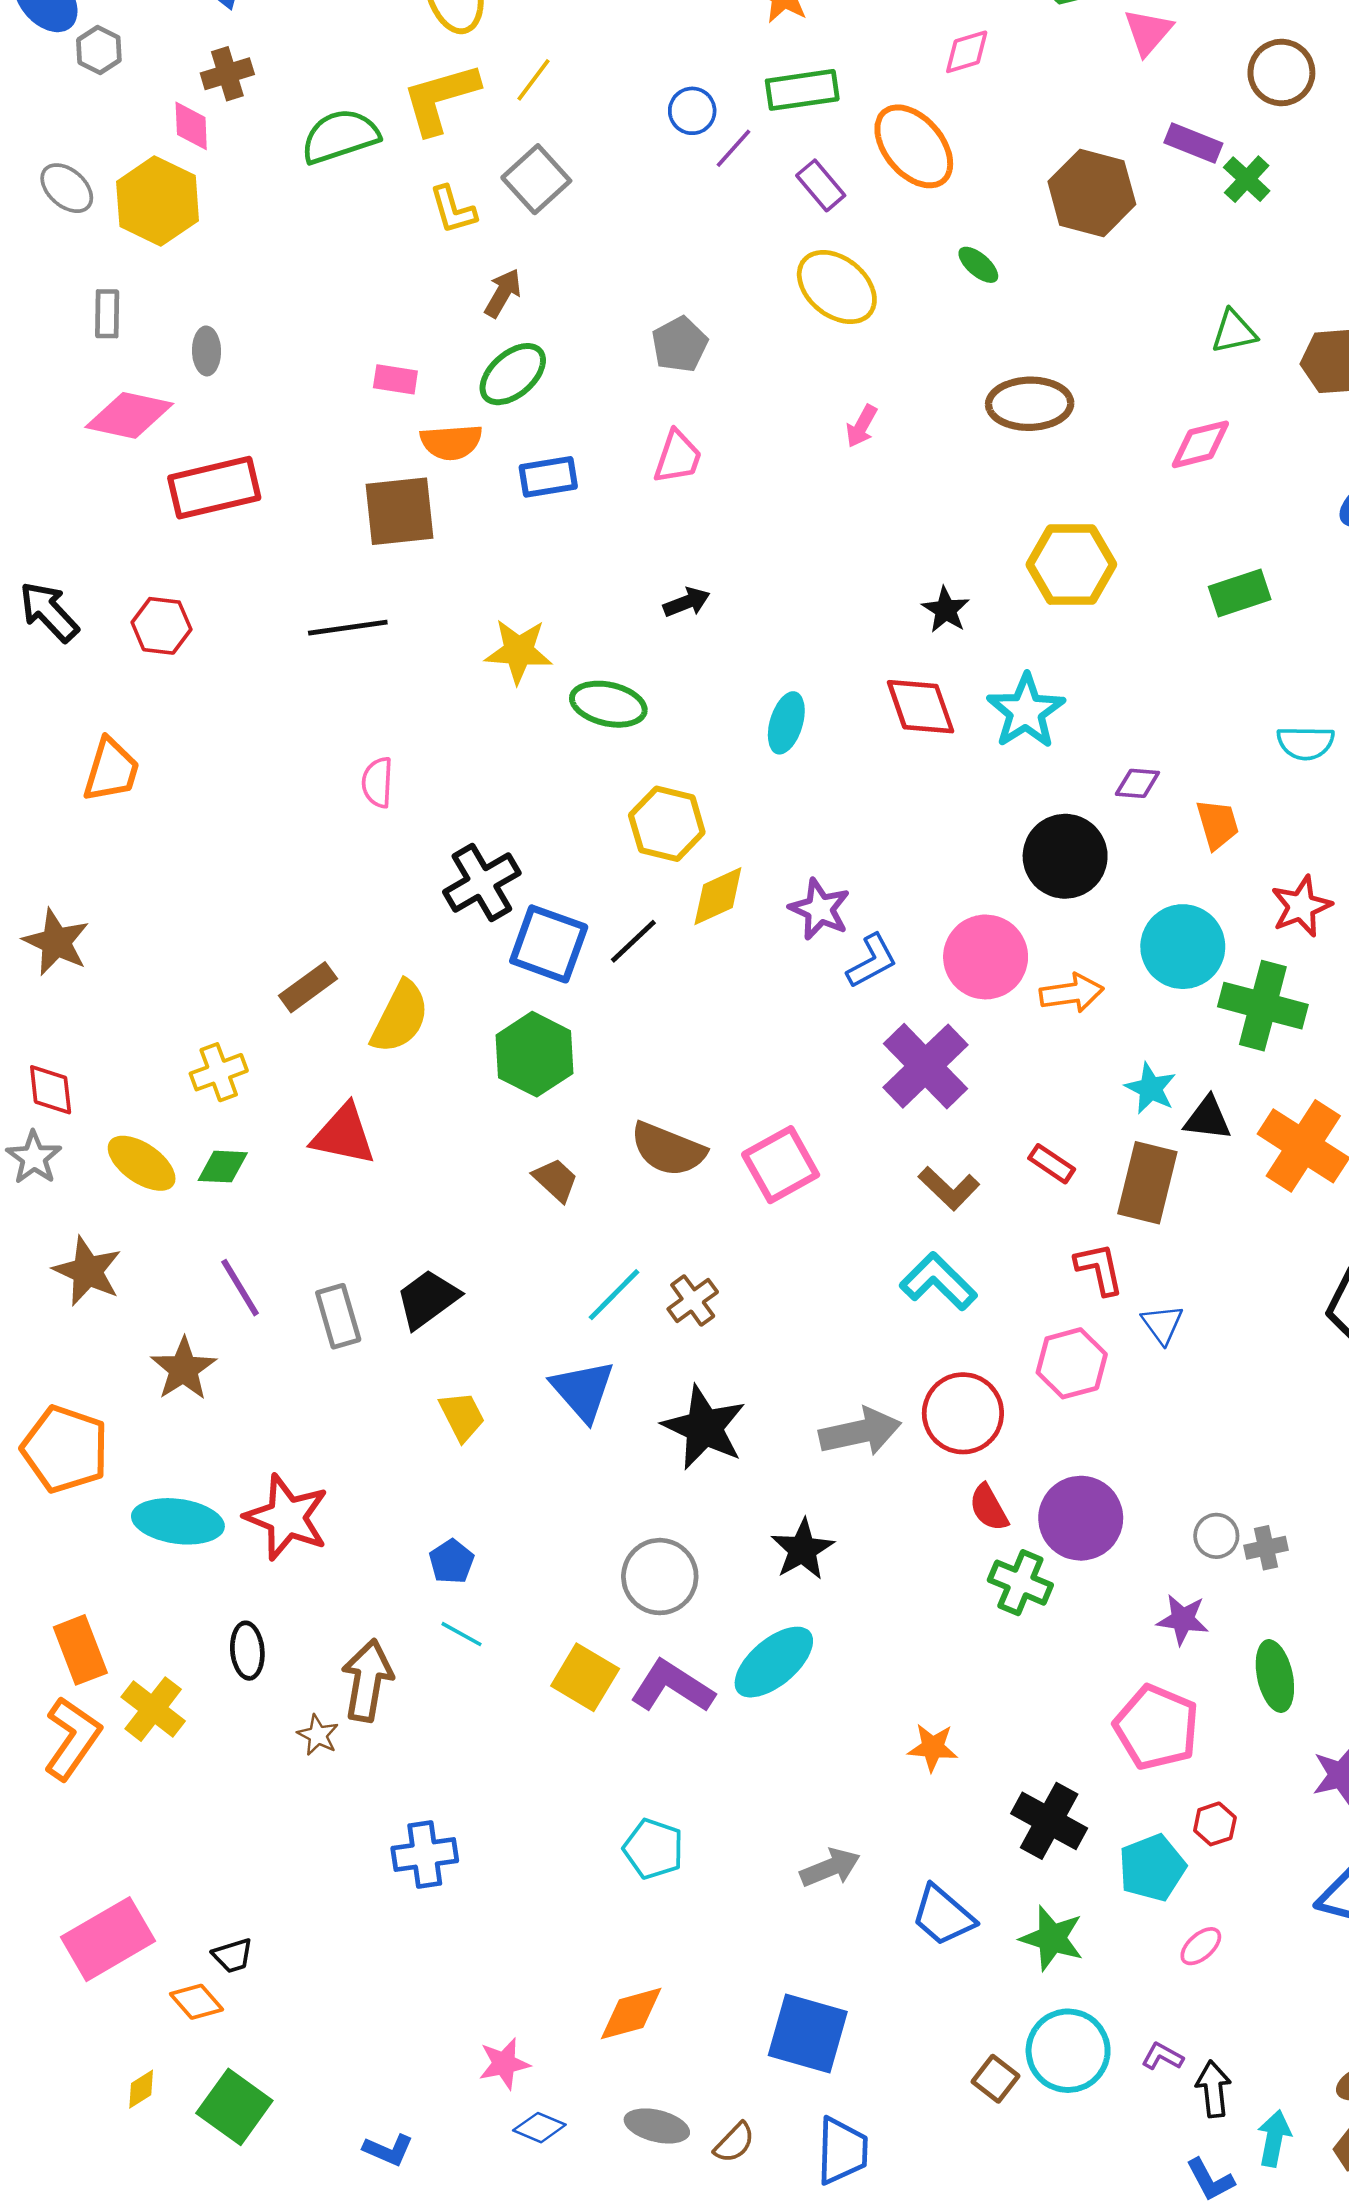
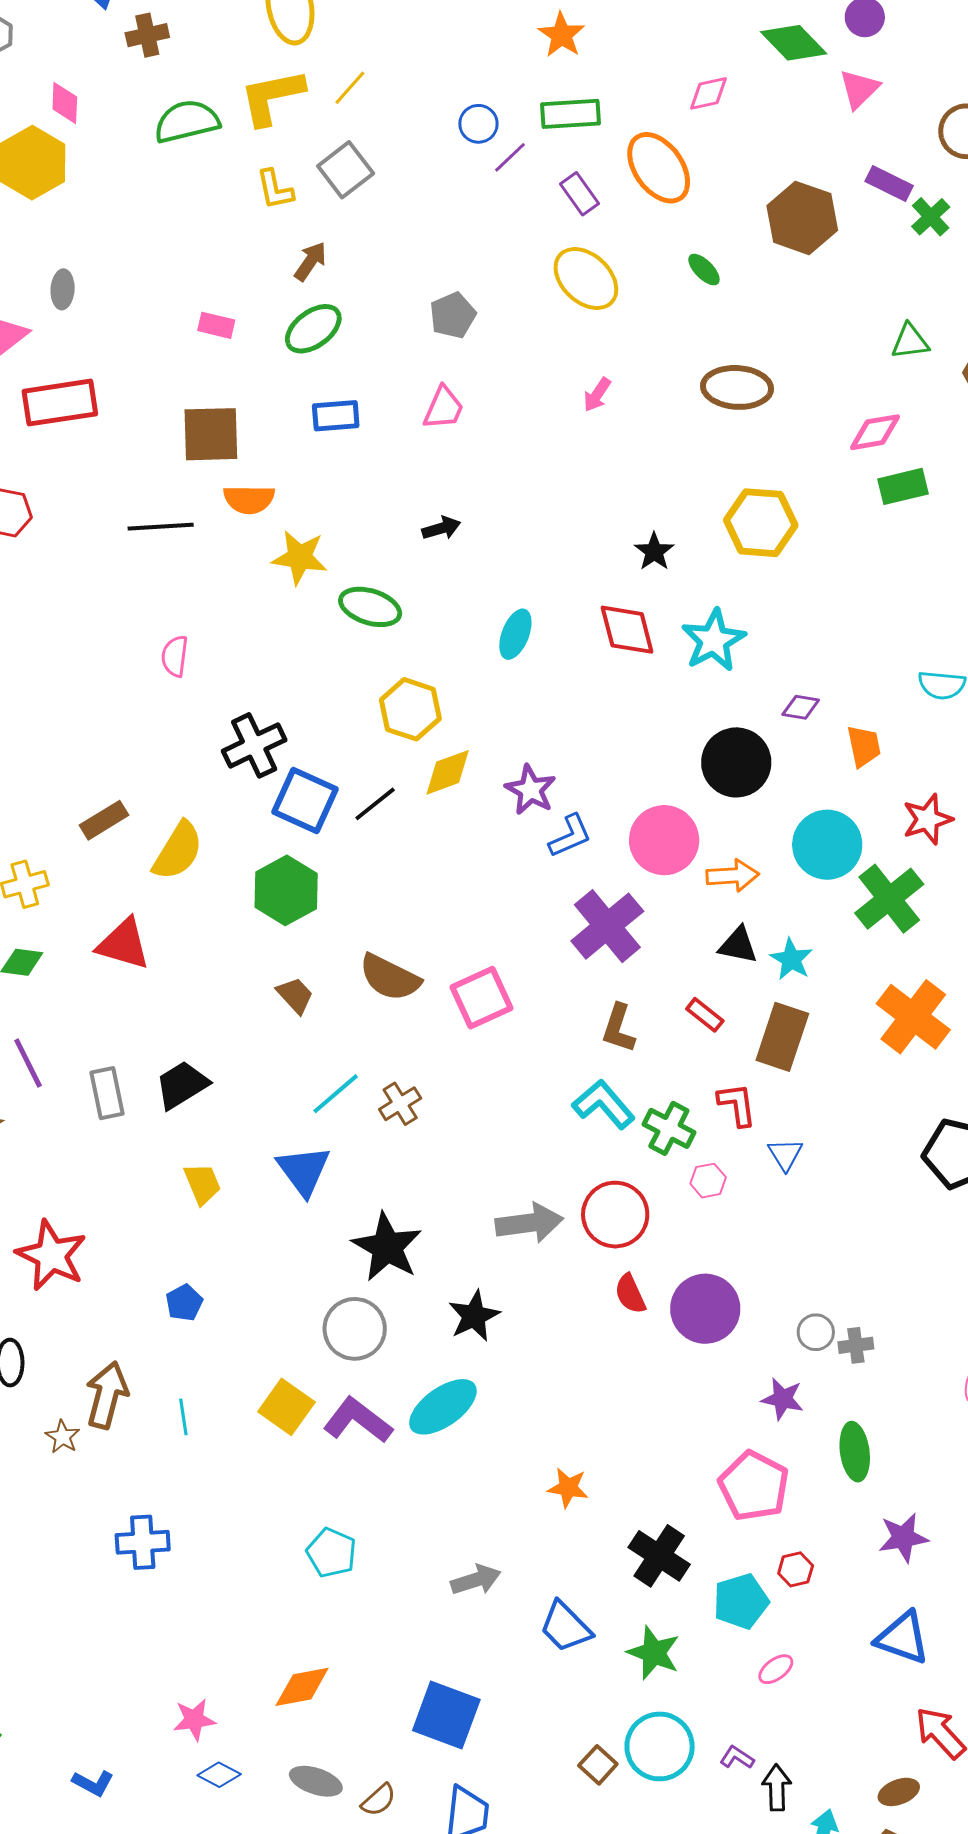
brown cross: (227, 74) -> (147, 35), moved
orange semicircle: (451, 442) -> (249, 499), moved
green rectangle: (1240, 593) -> (903, 486), moved
green cross: (1263, 1006) -> (889, 899), turned 32
black triangle: (1208, 1118) -> (738, 945), moved
brown L-shape: (949, 1188) -> (619, 1028), turned 60
pink hexagon: (1072, 1363) -> (708, 1181), size x0.6
black star: (704, 1428) -> (387, 1247), moved
green cross: (1020, 1583) -> (669, 1128), moved
cyan line: (462, 1634) -> (183, 1417), moved, turned 48

